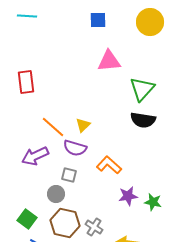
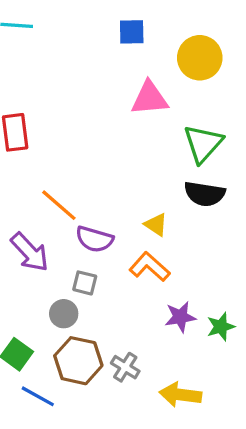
yellow circle: (150, 22) -> (200, 58), moved
yellow triangle: (83, 125) -> (156, 225), moved, turned -42
purple arrow: (35, 156) -> (30, 252), turned -108
green star: (153, 202) -> (221, 327), turned -30

